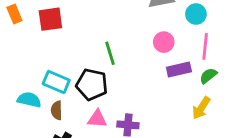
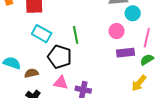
cyan circle: (196, 14) -> (133, 13), moved
cyan rectangle: (56, 82) -> (42, 34), moved
brown semicircle: (57, 110) -> (31, 73), turned 72

